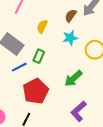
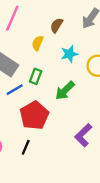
brown semicircle: (71, 16) -> (57, 25), moved
green arrow: (73, 78) -> (65, 91), moved

